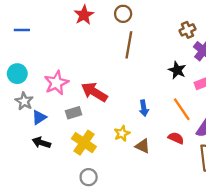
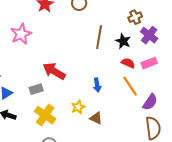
brown line: (129, 45) -> (99, 37), moved
black star: (177, 70) -> (123, 41), moved
pink star: (56, 83) -> (21, 34), moved
red semicircle: (176, 138) -> (128, 63), moved

